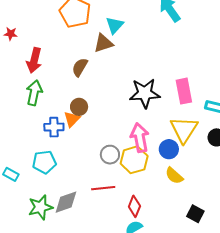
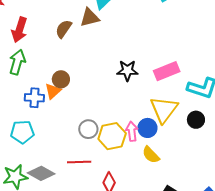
brown semicircle: (80, 67) -> (64, 29), moved
pink rectangle: (184, 91) -> (167, 71), turned 75
black star: (145, 93) -> (127, 71), size x0.7
pink arrow: (140, 138) -> (132, 131), moved, size x0.7
gray diamond: (66, 202) -> (41, 173), turned 44

